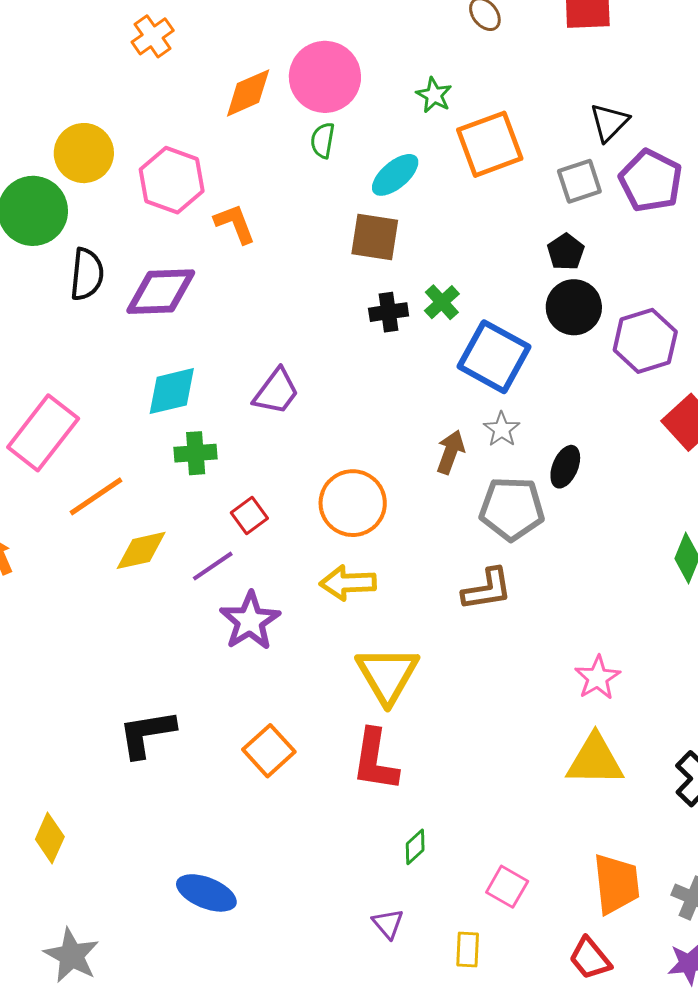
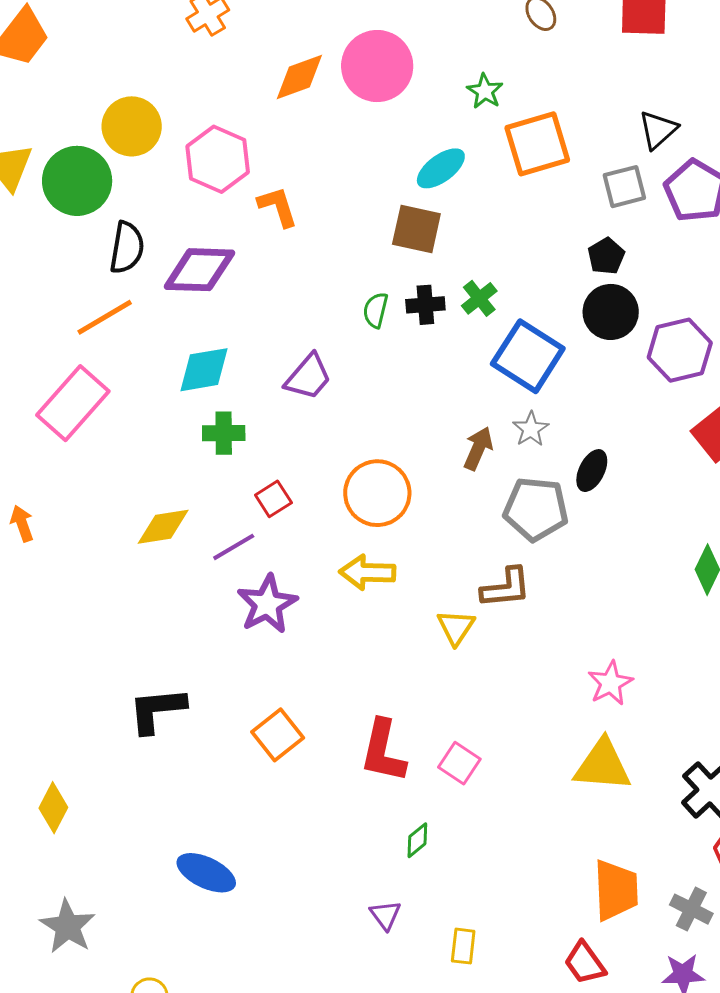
green semicircle: (323, 140) -> (376, 310), moved
orange line: (96, 496) -> (105, 317), moved
yellow triangle: (387, 675) -> (456, 627), moved, size x0.6
pink square: (507, 887) -> (459, 763), moved

